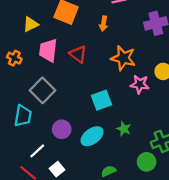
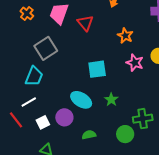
orange star: (123, 58) -> (125, 36), size x0.7
cyan trapezoid: (23, 116) -> (34, 76), moved
purple circle: (62, 129) -> (64, 117), moved
cyan ellipse: (92, 136) -> (81, 100), turned 55

